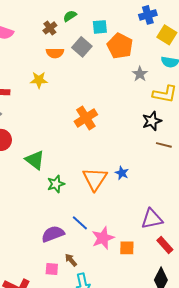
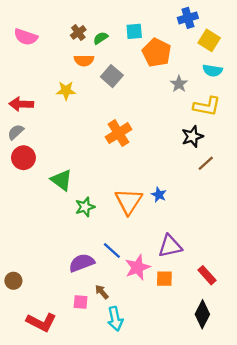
green semicircle: (70, 16) -> (101, 38), moved
gray square: (82, 47) -> (112, 76), moved
brown line: (164, 145) -> (206, 163), turned -56
purple triangle: (152, 219) -> (170, 246), moved

